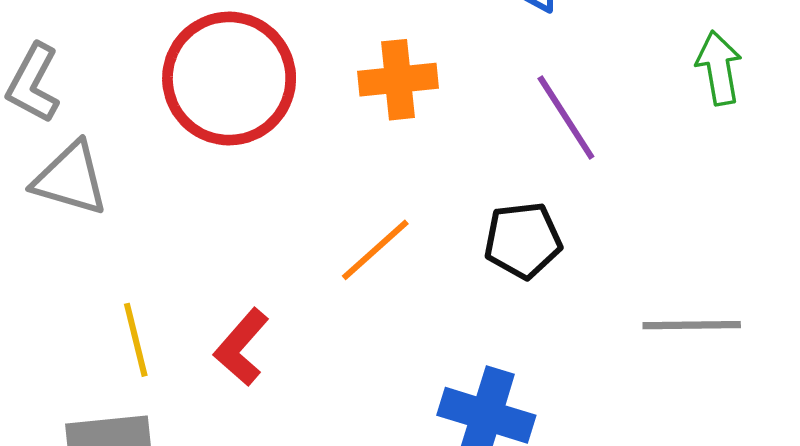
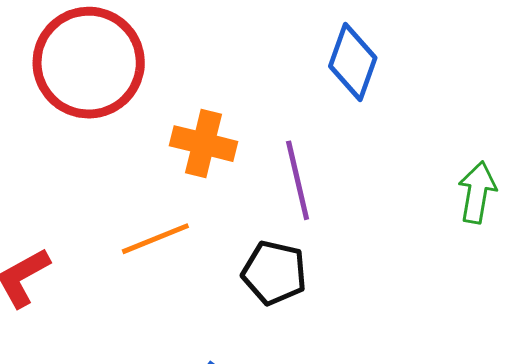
orange cross: (398, 80) -> (203, 144), moved
purple line: (566, 117) -> (298, 180), moved

